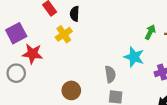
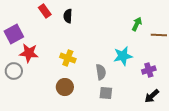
green arrow: (150, 32) -> (137, 24), moved
yellow cross: (64, 34) -> (68, 58), moved, turned -35
cyan star: (134, 57) -> (123, 56), turned -30

